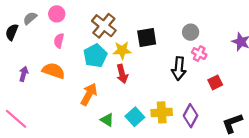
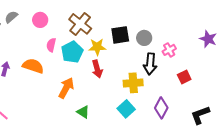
pink circle: (57, 14) -> (40, 20), moved
gray circle: (191, 32) -> (144, 38), moved
pink semicircle: (59, 41) -> (51, 45), moved
pink cross: (199, 54) -> (169, 50), turned 32
yellow cross: (162, 112) -> (133, 83), moved
cyan square: (135, 117) -> (126, 109), moved

